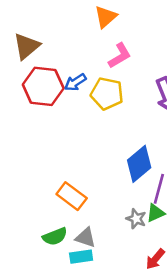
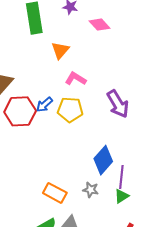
pink L-shape: (120, 56) -> (76, 79), turned -110
gray star: (136, 219) -> (91, 190), moved

